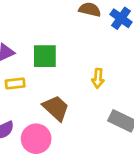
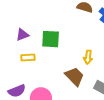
brown trapezoid: (56, 108) -> (74, 76), moved

